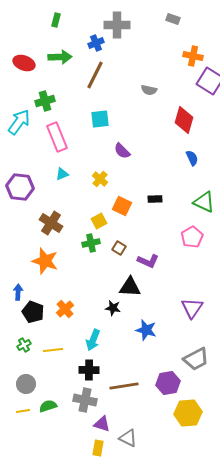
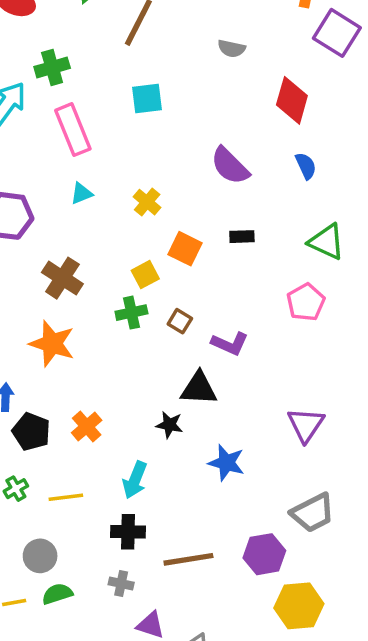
purple semicircle: (122, 151) -> (230, 166), moved, size x1.4
gray circle: (26, 384) -> (40, 556), moved
gray cross: (85, 400) -> (121, 584), size x0.6

